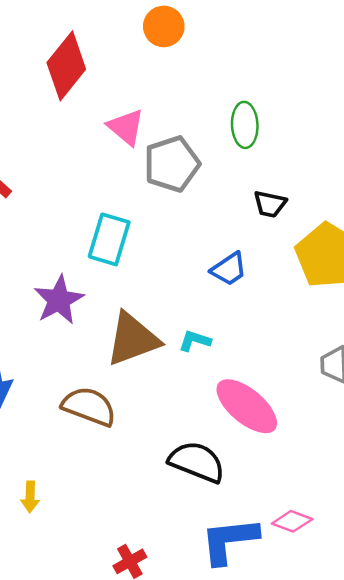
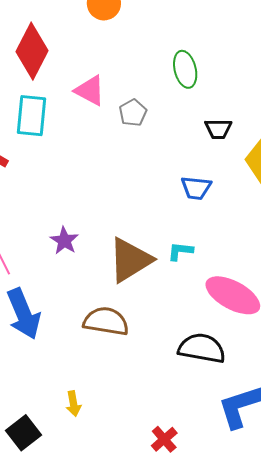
gray pentagon: (172, 164) -> (133, 113), size x0.6
cyan rectangle: (109, 239) -> (31, 116), moved
blue trapezoid: (229, 269) -> (196, 188), turned 52
purple star: (59, 300) -> (64, 241), size x0.7

